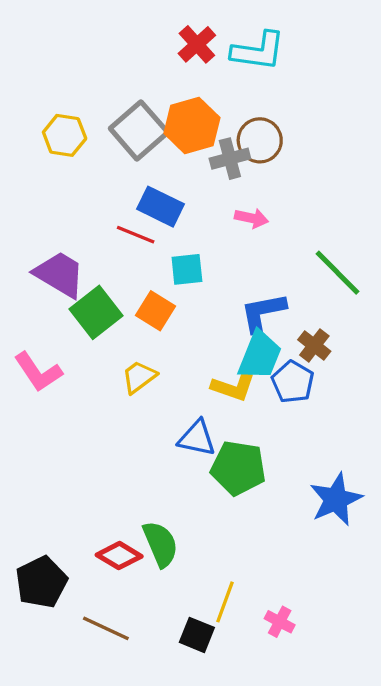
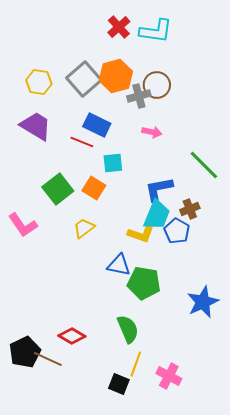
purple trapezoid: (60, 274) -> (36, 126), moved
brown cross: (314, 345) -> (190, 209), turned 30
green semicircle: (160, 544) -> (128, 329), moved
pink cross: (280, 622) -> (169, 376), size x1.4
brown line: (106, 628) -> (48, 359), moved

